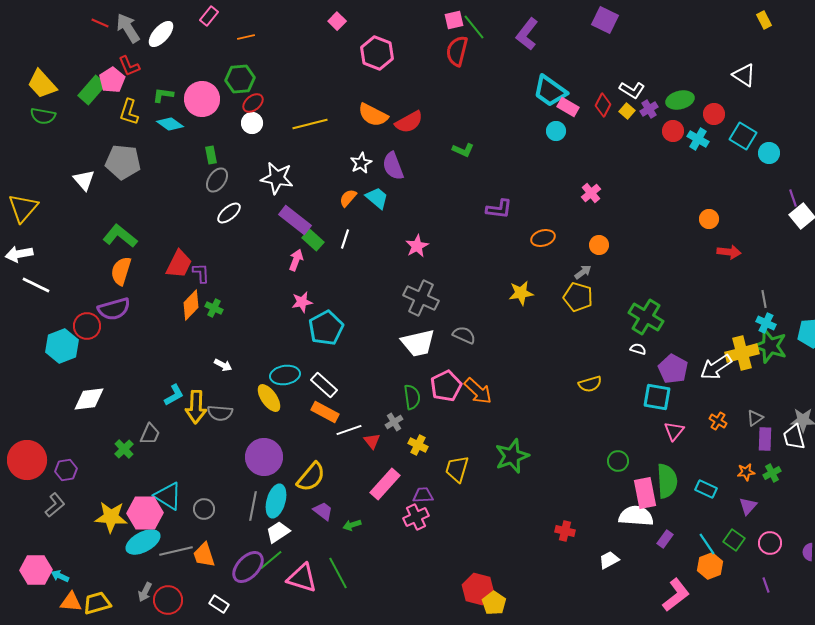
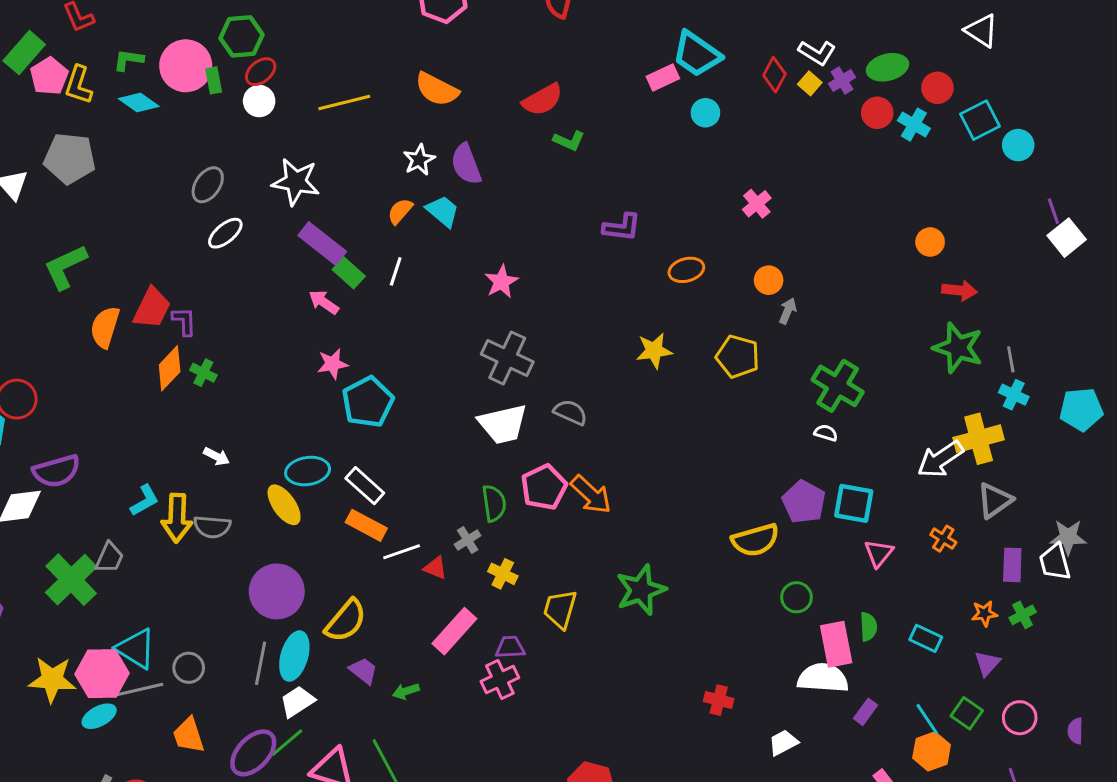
pink pentagon: (112, 80) -> (49, 76), moved
pink rectangle: (568, 107) -> (663, 78), moved, turned -55
red semicircle: (409, 122) -> (542, 100), moved
cyan square: (743, 136) -> (980, 120), turned 32
green rectangle: (211, 155) -> (214, 80), moved
green L-shape: (120, 236) -> (65, 267), turned -64
pink arrow: (296, 260) -> (324, 302), turned -75
orange semicircle: (121, 271) -> (105, 327), moved
gray arrow: (583, 272) -> (788, 311), moved, turned -30
purple semicircle: (114, 309) -> (57, 471), moved
green star: (770, 346) -> (958, 348), moved
purple pentagon: (673, 369) -> (804, 502), moved
yellow semicircle: (590, 384) -> (755, 540), moved, size x1.4
gray triangle: (755, 418) -> (995, 500), moved, size x1.5
red triangle: (372, 441) -> (435, 568), turned -30
green cross: (124, 449) -> (71, 580), size x1.8
green semicircle: (667, 481) -> (868, 627), size x0.6
cyan ellipse: (143, 542) -> (99, 716), size x0.7
gray line: (176, 551) -> (139, 690), moved

